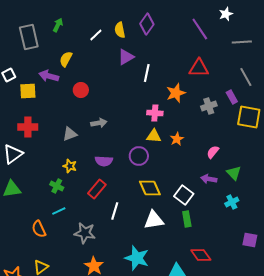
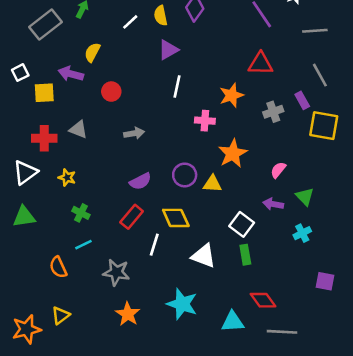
gray rectangle: (29, 37) -> (46, 24), turned 65
white line: (147, 73) -> (177, 86), moved
gray triangle: (70, 134) -> (78, 129), moved, turned 42
yellow triangle: (154, 136) -> (212, 184), moved
orange star: (177, 139) -> (233, 153), size x1.6
purple semicircle: (104, 161) -> (140, 181), turned -30
yellow star: (70, 166) -> (67, 178), moved
yellow diamond: (150, 188) -> (176, 218), moved
white triangle: (154, 220) -> (204, 256), turned 30

